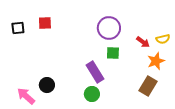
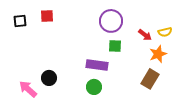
purple rectangle: (95, 72) -> (97, 65), turned -50

